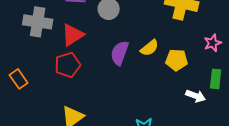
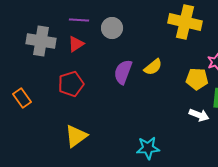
red triangle: (73, 35) -> (76, 44), moved, size x0.7
yellow pentagon: (177, 60) -> (197, 79), moved

